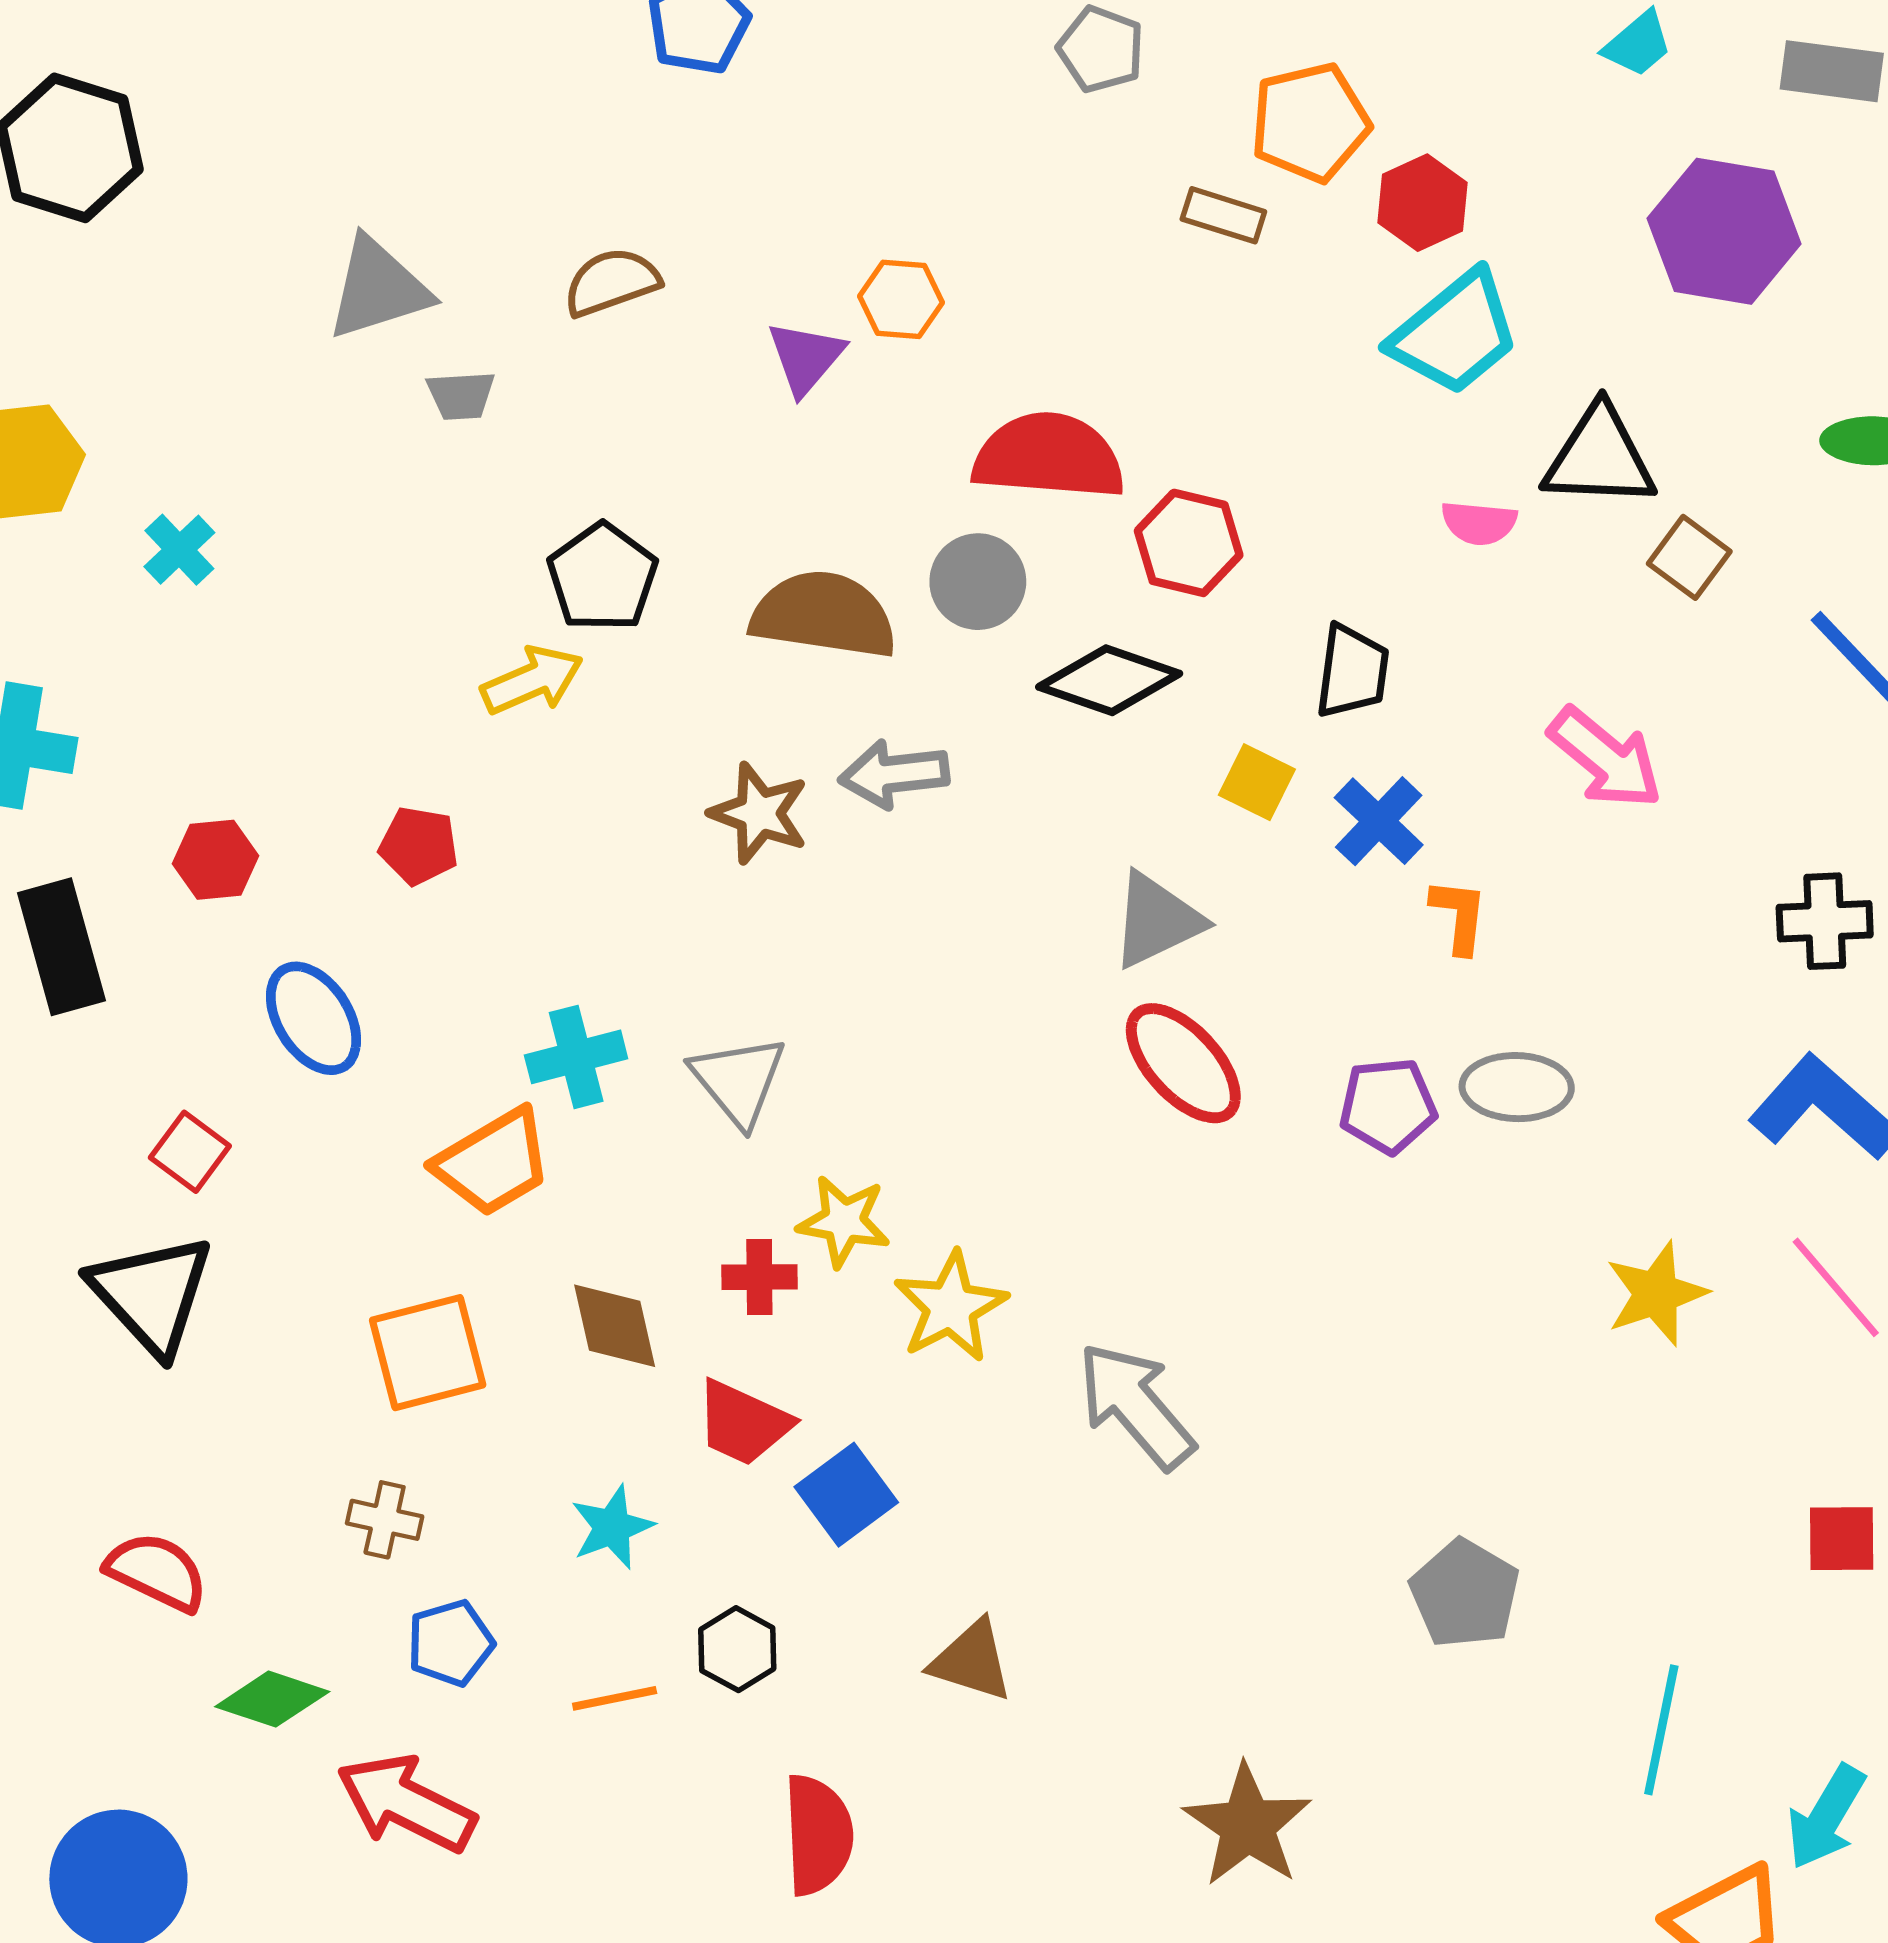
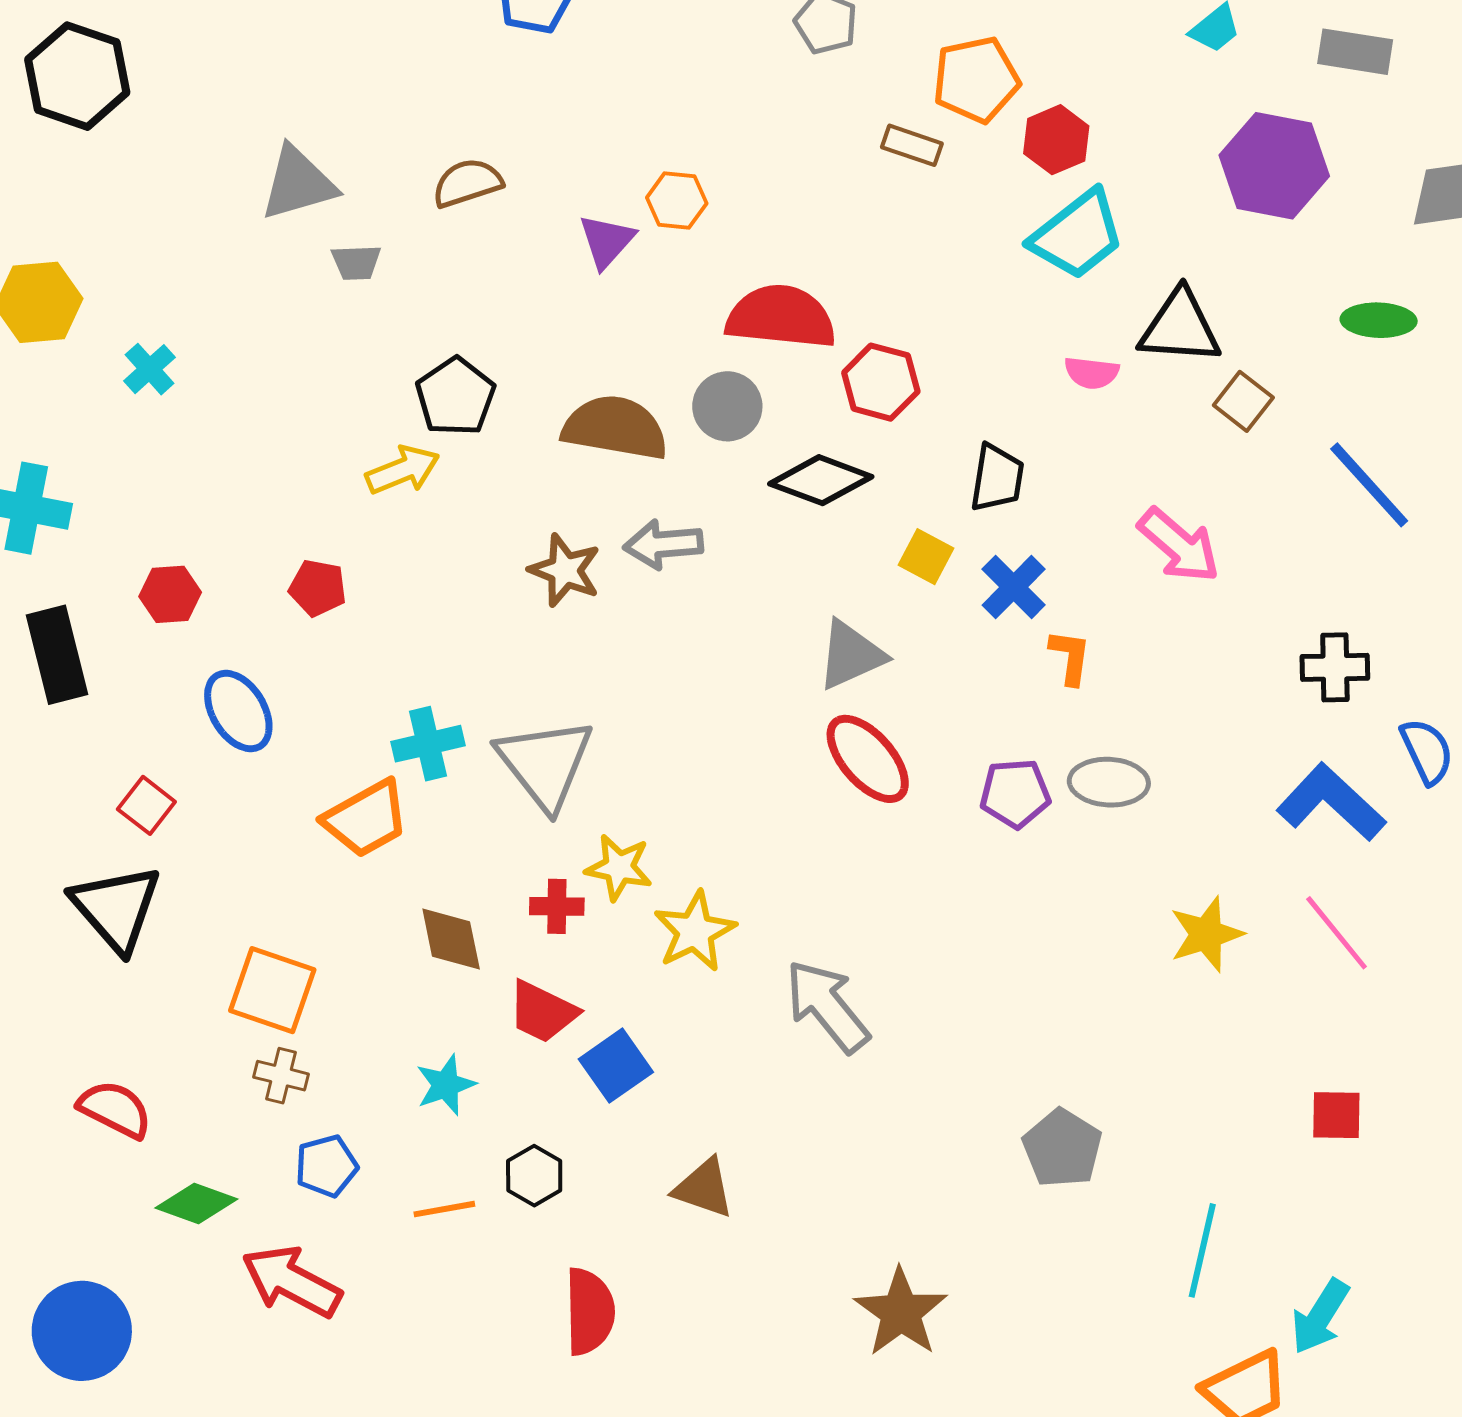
gray triangle: (738, 1080) -> (545, 764), size x1.4
orange square: (428, 1353) -> (272, 990), moved, turned 32

